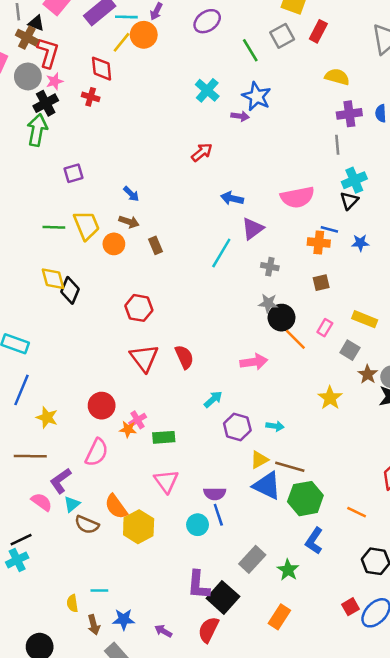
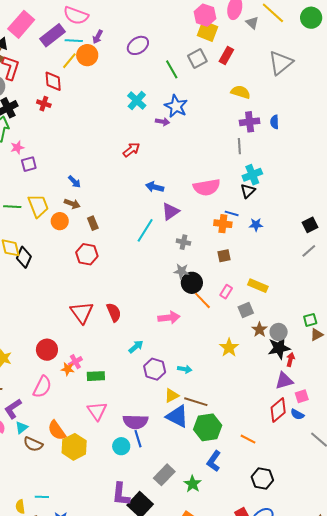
pink star: (55, 81) -> (17, 148), moved
red hexagon: (139, 308) -> (87, 254), moved
gray square: (350, 350) -> (246, 310), turned 35
purple semicircle: (215, 494) -> (135, 422), size x1.4

